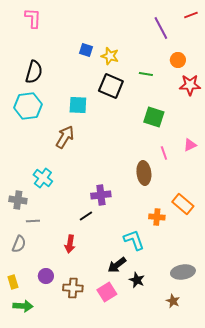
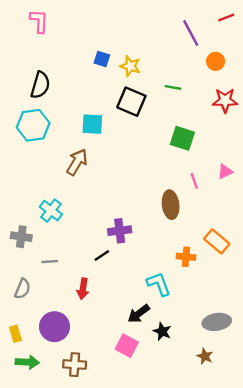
orange circle: (178, 60) -> (216, 61), moved
gray line: (33, 221) -> (50, 262), moved
purple circle: (46, 276) -> (54, 327), size x1.6
brown cross: (73, 288) -> (75, 365), moved
pink square: (107, 292) -> (127, 346), turned -30

